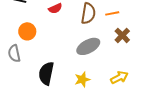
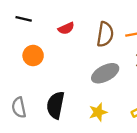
gray semicircle: (14, 53) -> (19, 108), moved

